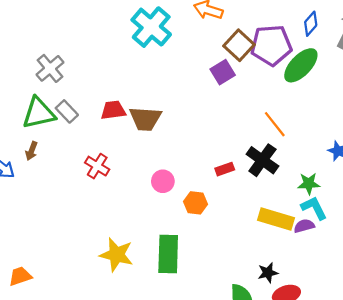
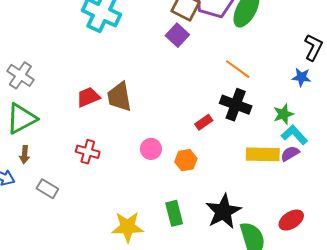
gray rectangle: (67, 111) -> (47, 189), moved
brown trapezoid: (145, 119) -> (119, 97), turned 92
green rectangle: (168, 254) -> (174, 213), size x0.7
black star: (268, 273) -> (223, 211), moved, size x1.8

